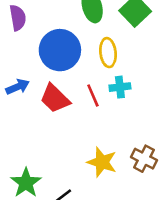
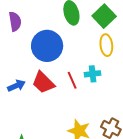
yellow ellipse: (108, 53) -> (106, 45), moved
blue arrow: (18, 87) -> (16, 86), moved

